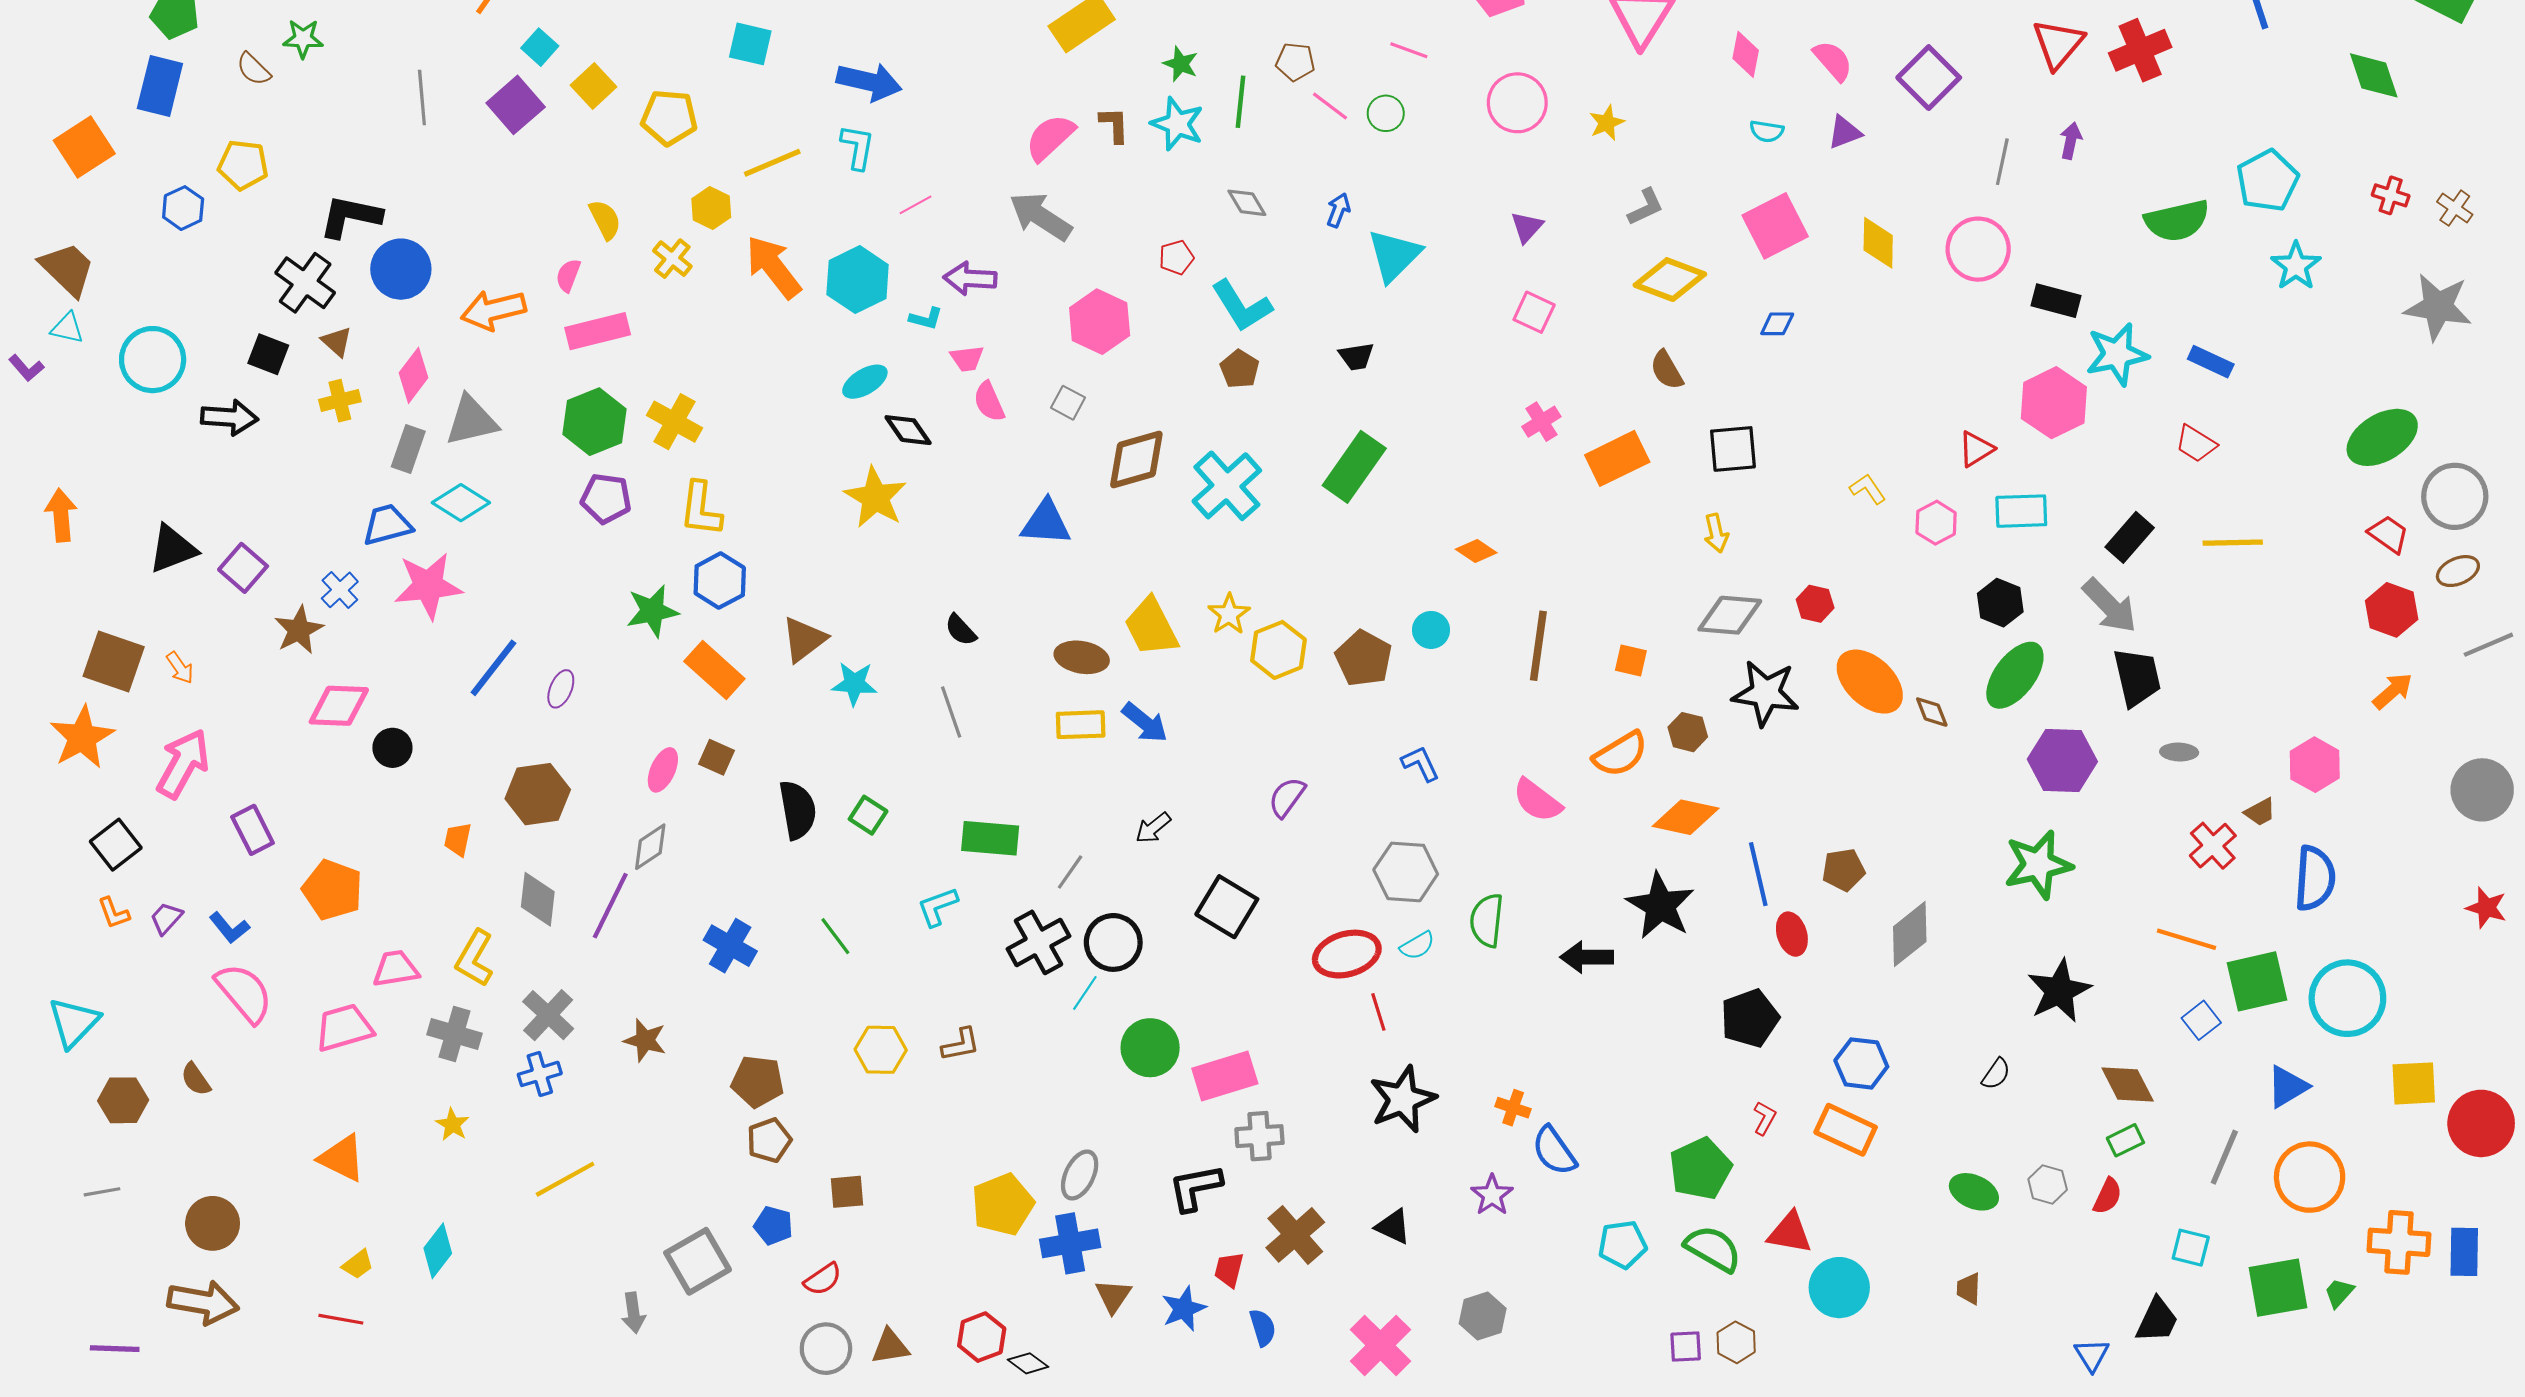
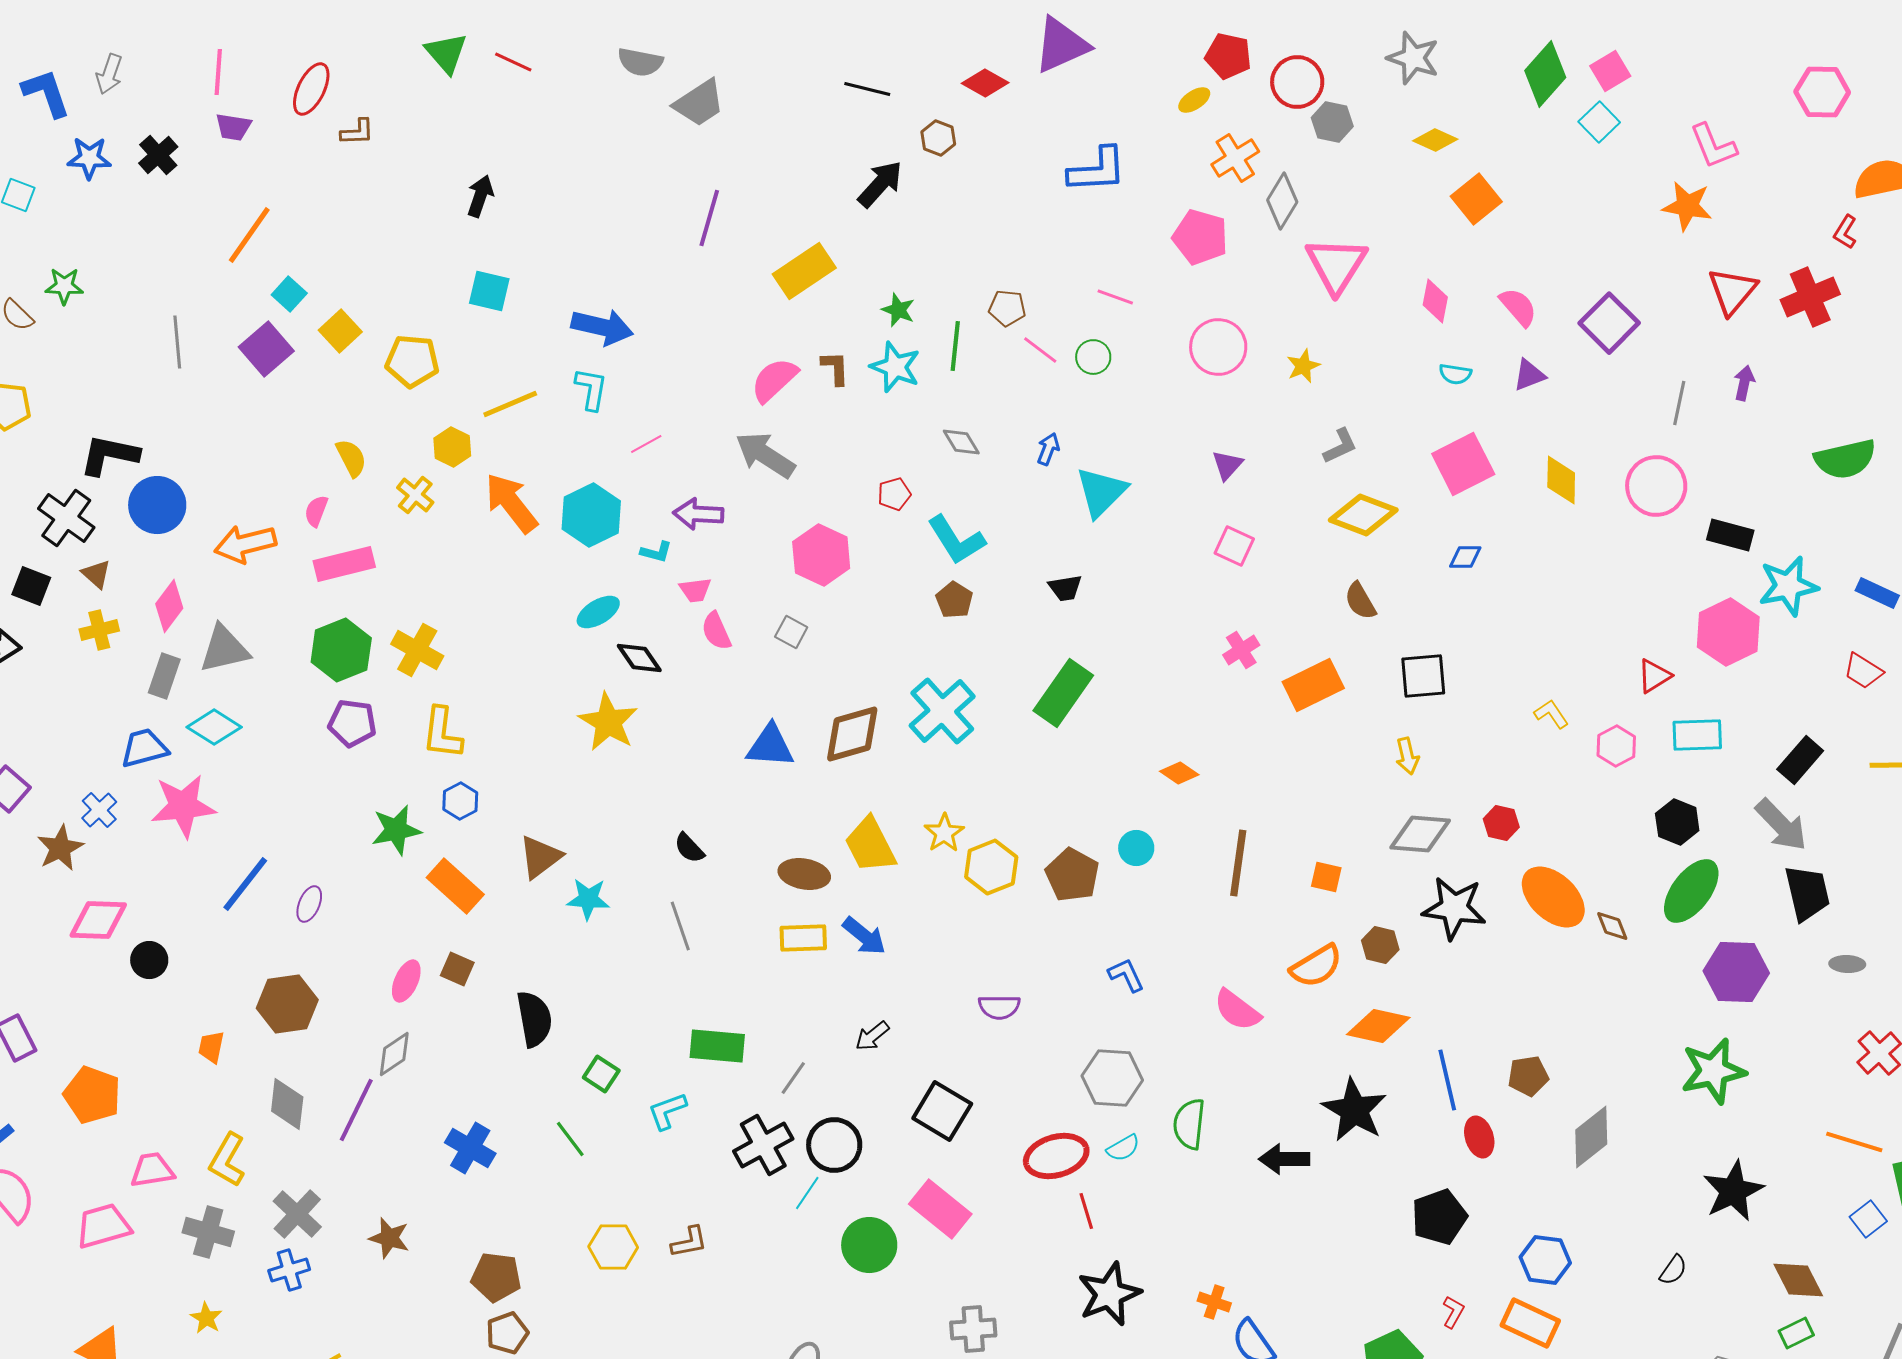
brown diamond: (1136, 460) -> (852, 734), moved
blue hexagon: (720, 581) -> (460, 801), size x0.7
purple semicircle: (1287, 797) -> (999, 1007), turned -126
green square: (868, 815) -> (601, 1074), moved
pink rectangle: (1225, 1076) -> (940, 1209), moved, turned 56

